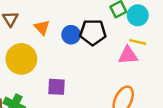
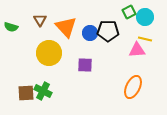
orange triangle: (42, 27) -> (66, 27), size x1.6
purple square: (57, 87) -> (85, 65), moved

